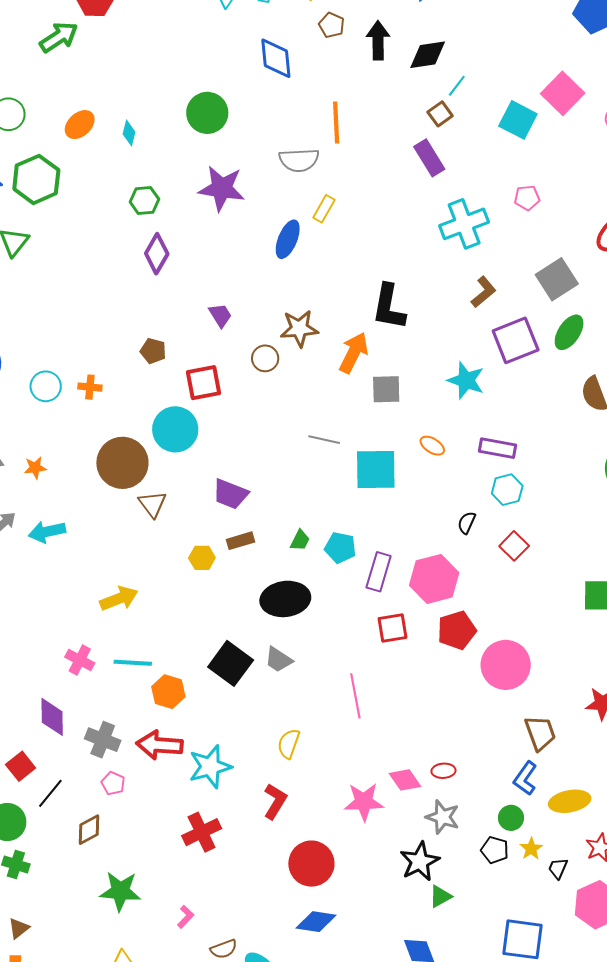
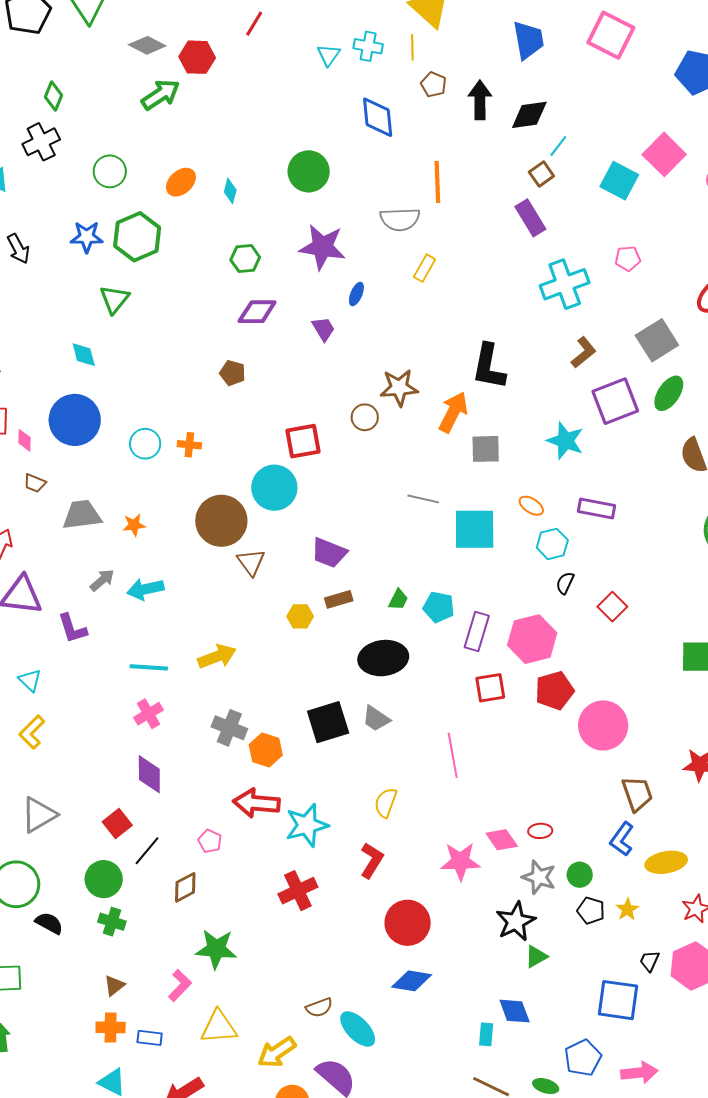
blue ellipse: (288, 239) -> (356, 294), moved, size x0.6
purple diamond: (157, 254) -> (257, 312), turned 60
purple trapezoid: (220, 315) -> (323, 329), moved
brown pentagon: (153, 351) -> (233, 373), moved
cyan hexagon: (507, 490) -> (552, 544), moved
pink cross: (80, 660) -> (149, 714), moved, turned 32
cyan line: (133, 663) -> (149, 667), moved
black square: (231, 663) -> (328, 722), turned 36
gray cross: (103, 740) -> (229, 728), moved
green circle: (511, 818) -> (580, 875), moved
black trapezoid: (558, 868) -> (650, 961), moved
pink L-shape: (186, 917) -> (180, 985), moved, size x1.4

